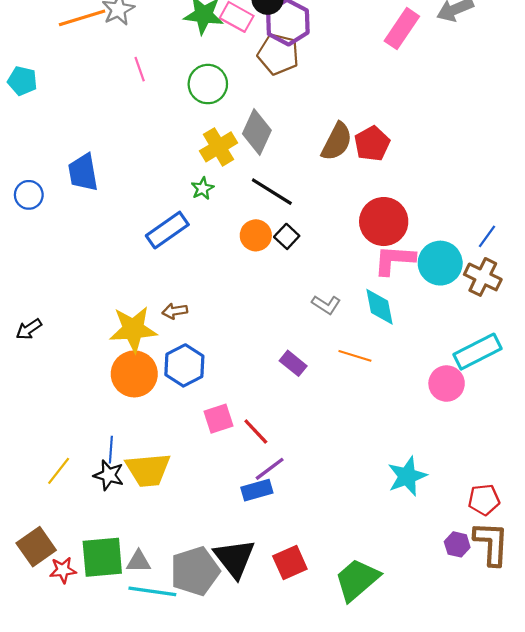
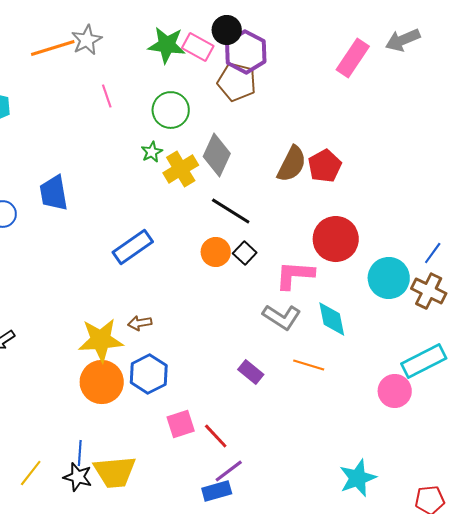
green star: (203, 188) -> (152, 152), moved
pink L-shape: (394, 260) -> (295, 275), moved
gray L-shape: (326, 305) -> (282, 317), size x1.4

